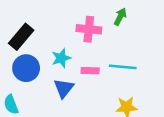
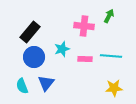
blue triangle: (64, 88) -> (46, 83), moved

